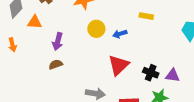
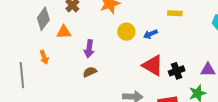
red triangle: (119, 65) -> (153, 65), turned -40
black cross: (151, 73) -> (177, 71), moved, turned -35

